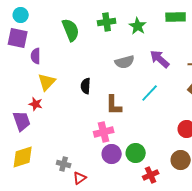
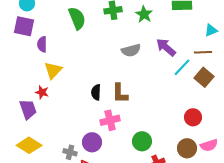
black semicircle: (86, 86) -> (96, 92), moved
cyan line: (150, 93) -> (182, 67), moved
purple circle: (112, 154) -> (92, 142), moved
yellow diamond: (23, 157) -> (29, 145), turned 50

